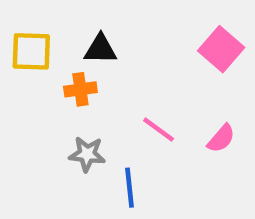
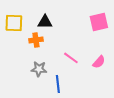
pink square: (221, 49) -> (99, 22), turned 36

